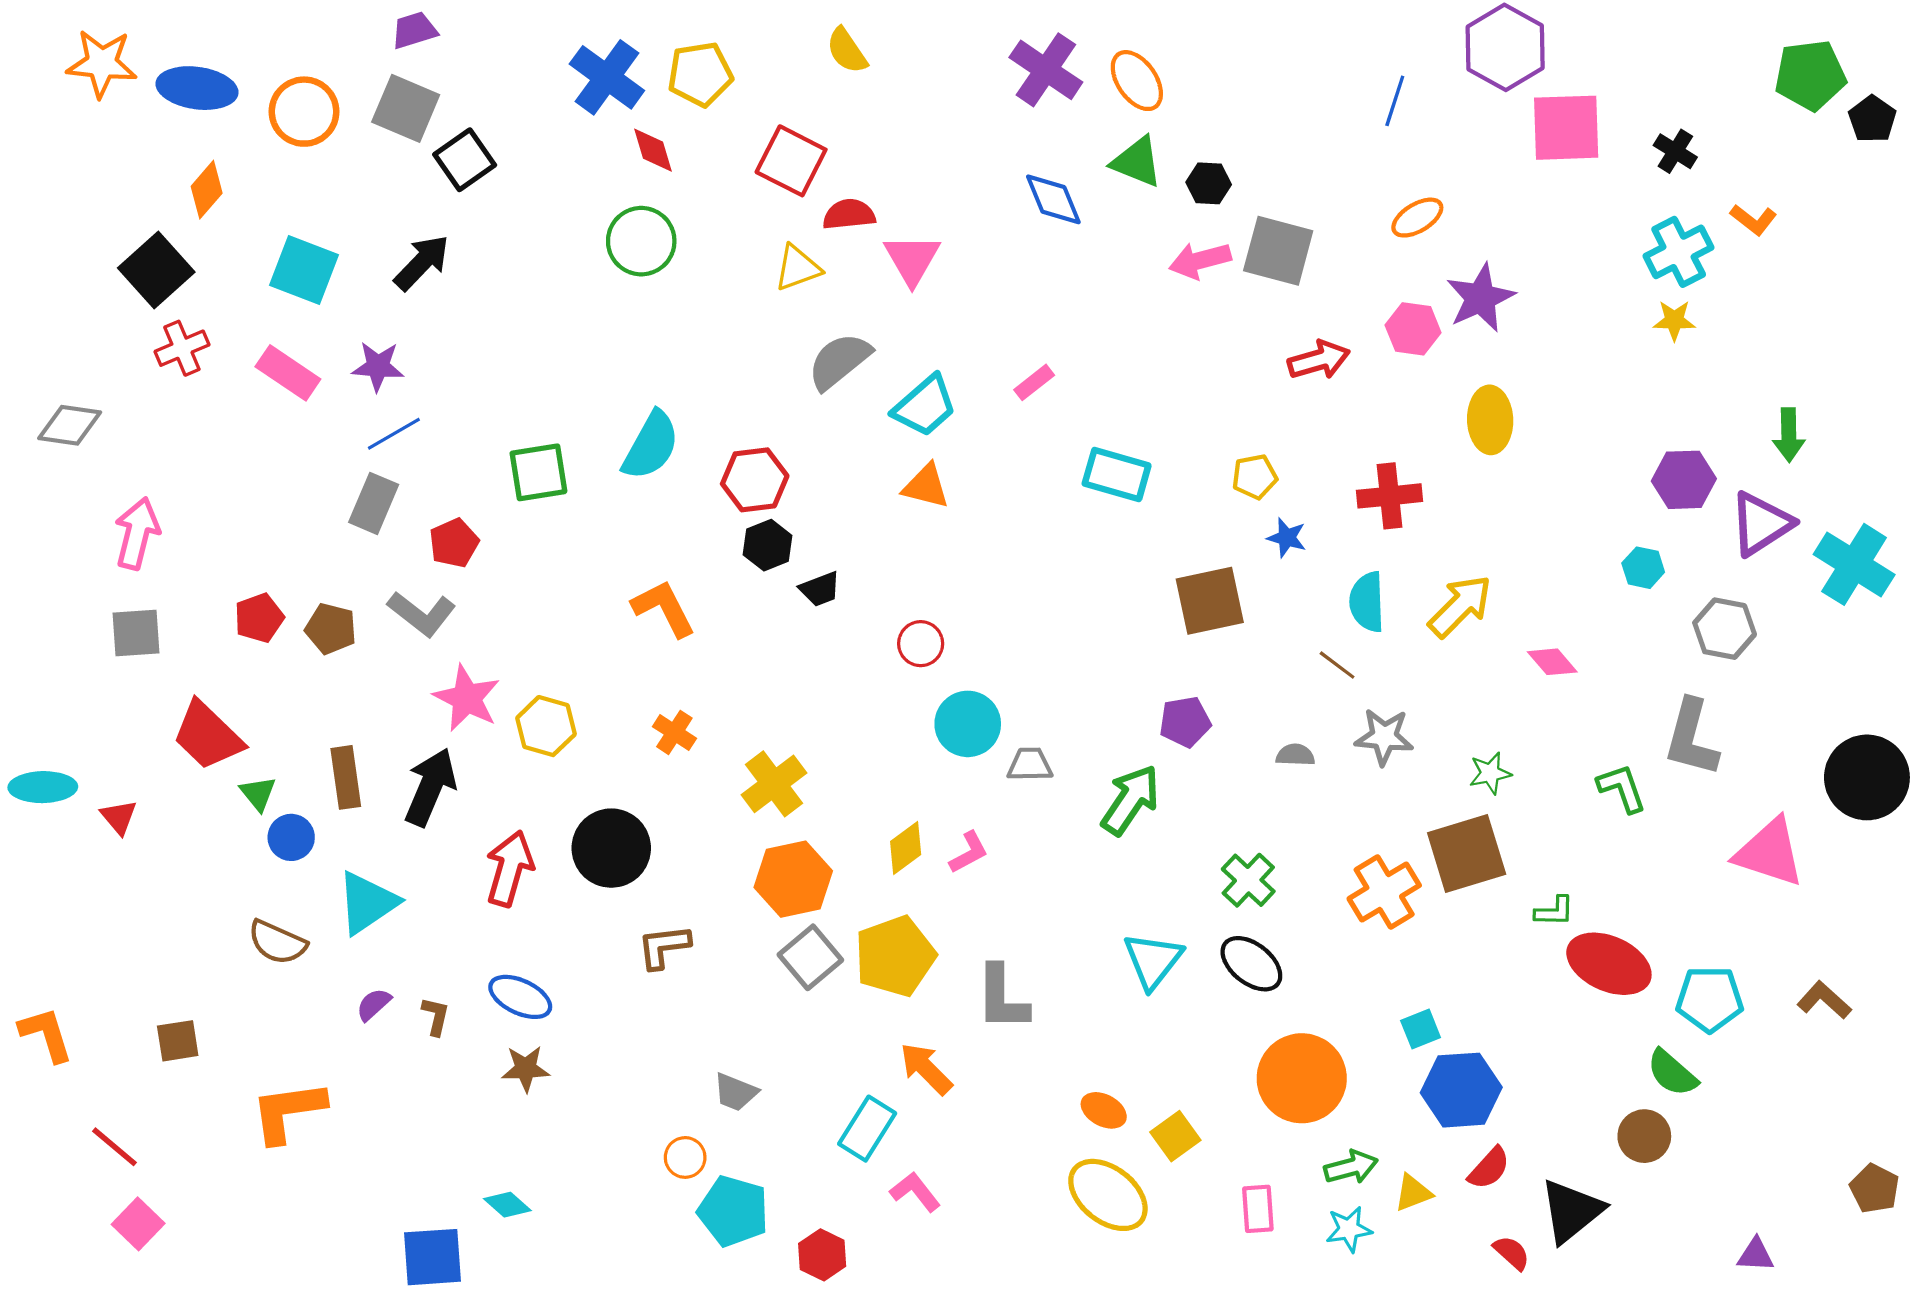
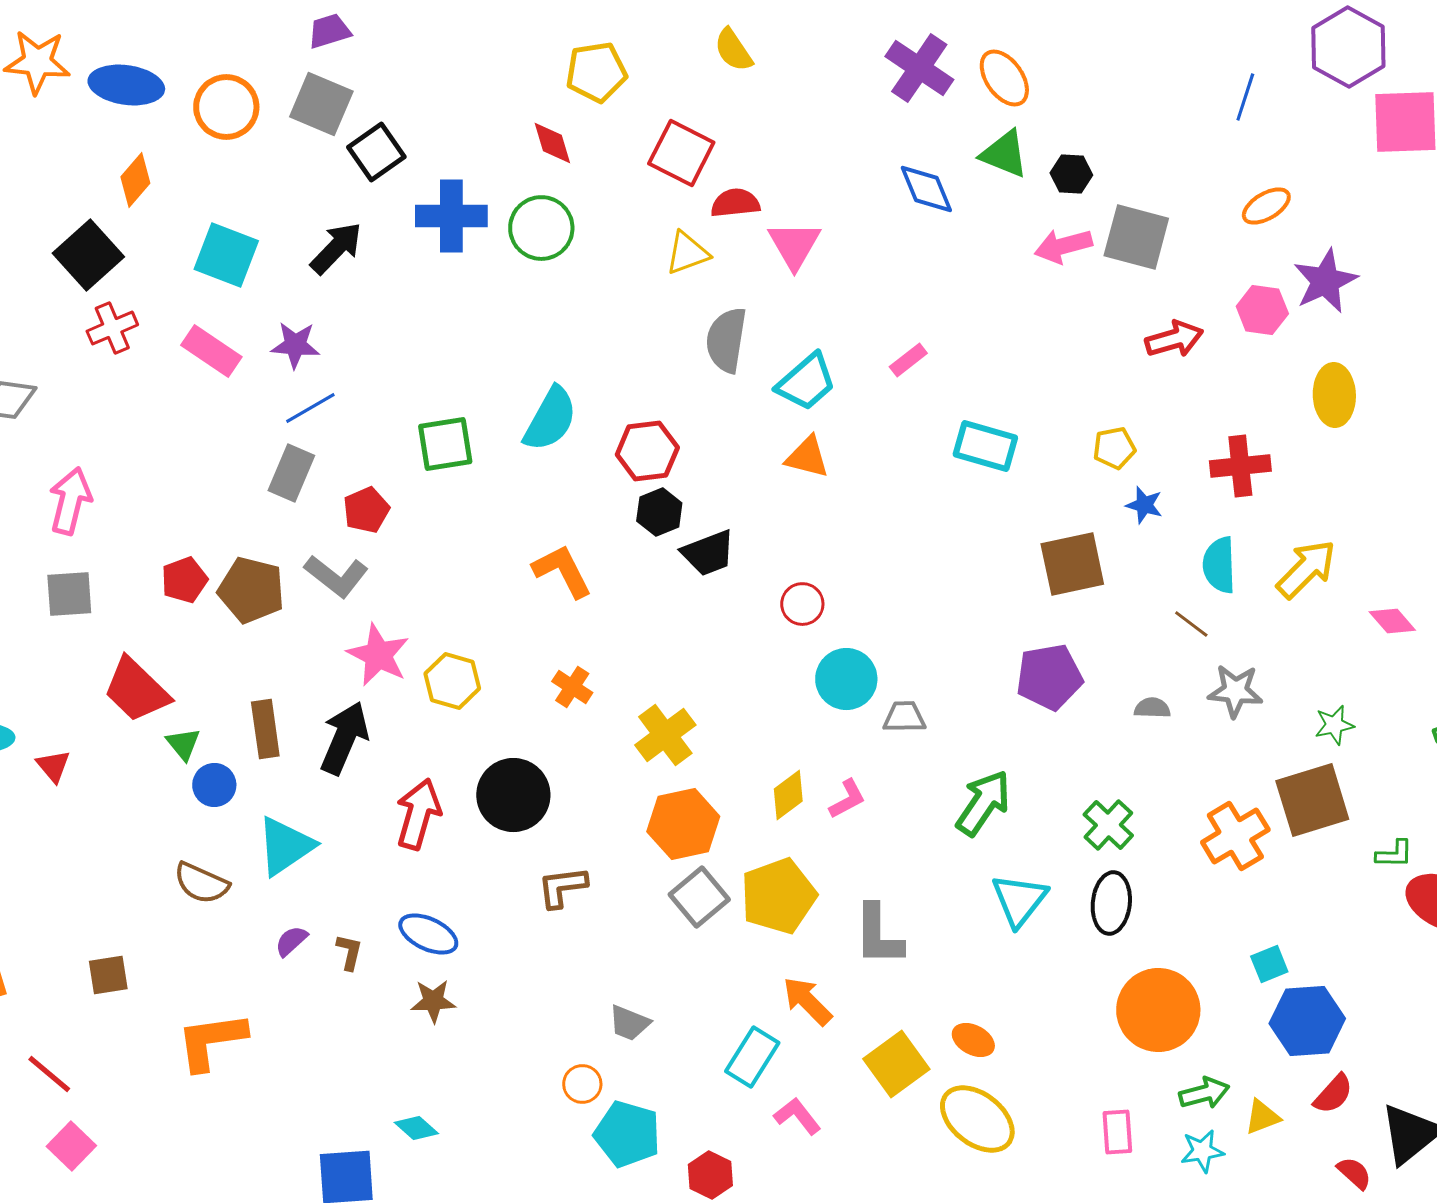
blue cross: (607, 77) -> (451, 216), moved, turned -36
gray semicircle: (839, 361) -> (726, 340), turned -42
black trapezoid: (820, 589) -> (708, 553), size x1.4
brown pentagon: (331, 629) -> (251, 590), size x1.4
purple pentagon: (1185, 722) -> (1049, 677), size x1.4
green arrow: (1130, 800) -> (983, 803), moved
black ellipse: (1251, 964) -> (1111, 903), turned 58
yellow square: (1175, 1136) -> (896, 1064), moved, size x1.4

